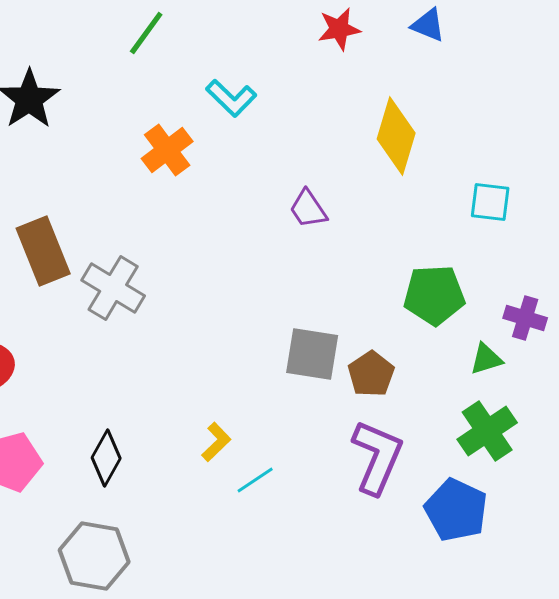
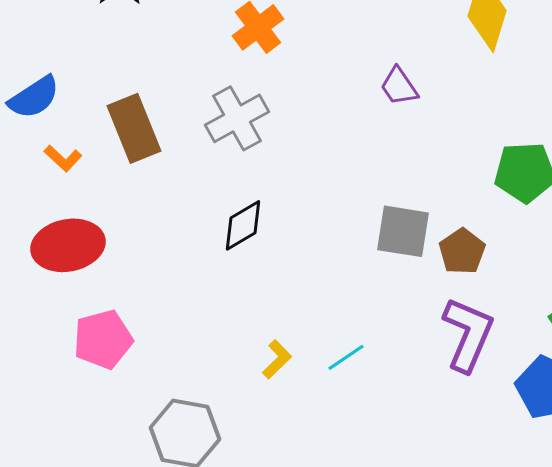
gray cross: (113, 288) -> (237, 118), moved, turned 30
yellow L-shape: (216, 442) -> (277, 359), moved
black diamond: (106, 458) -> (243, 225), moved, turned 30

